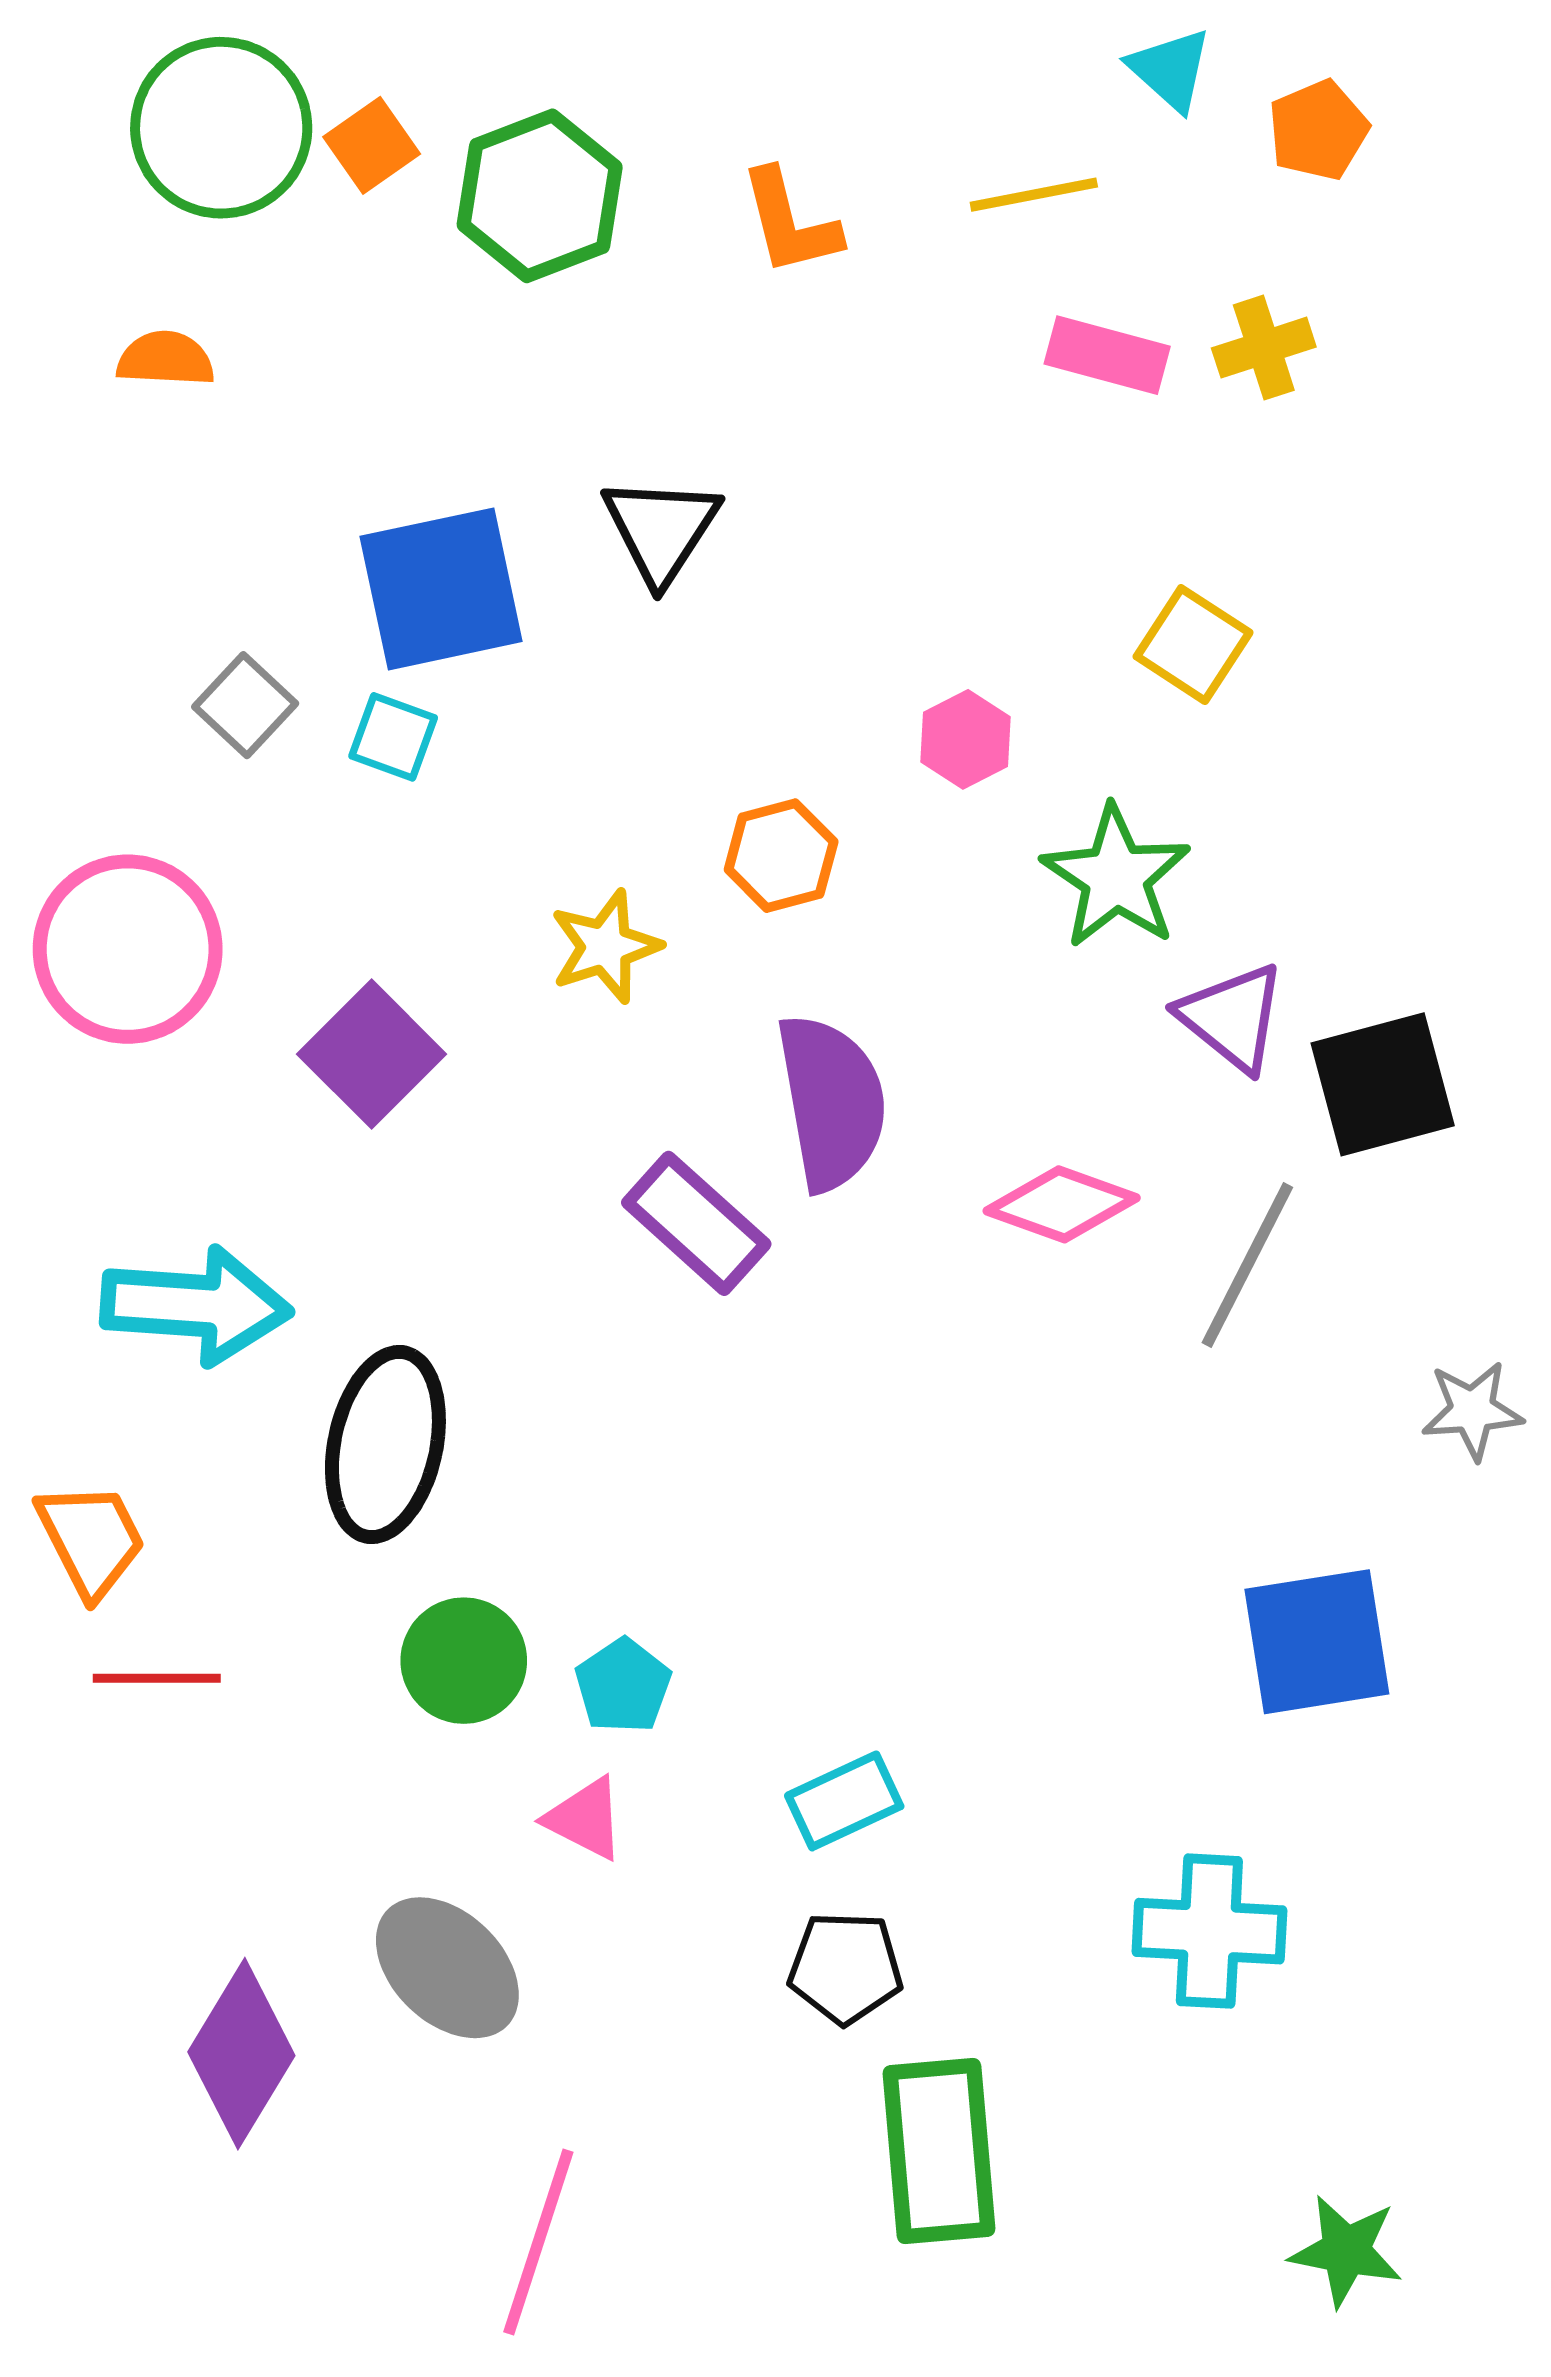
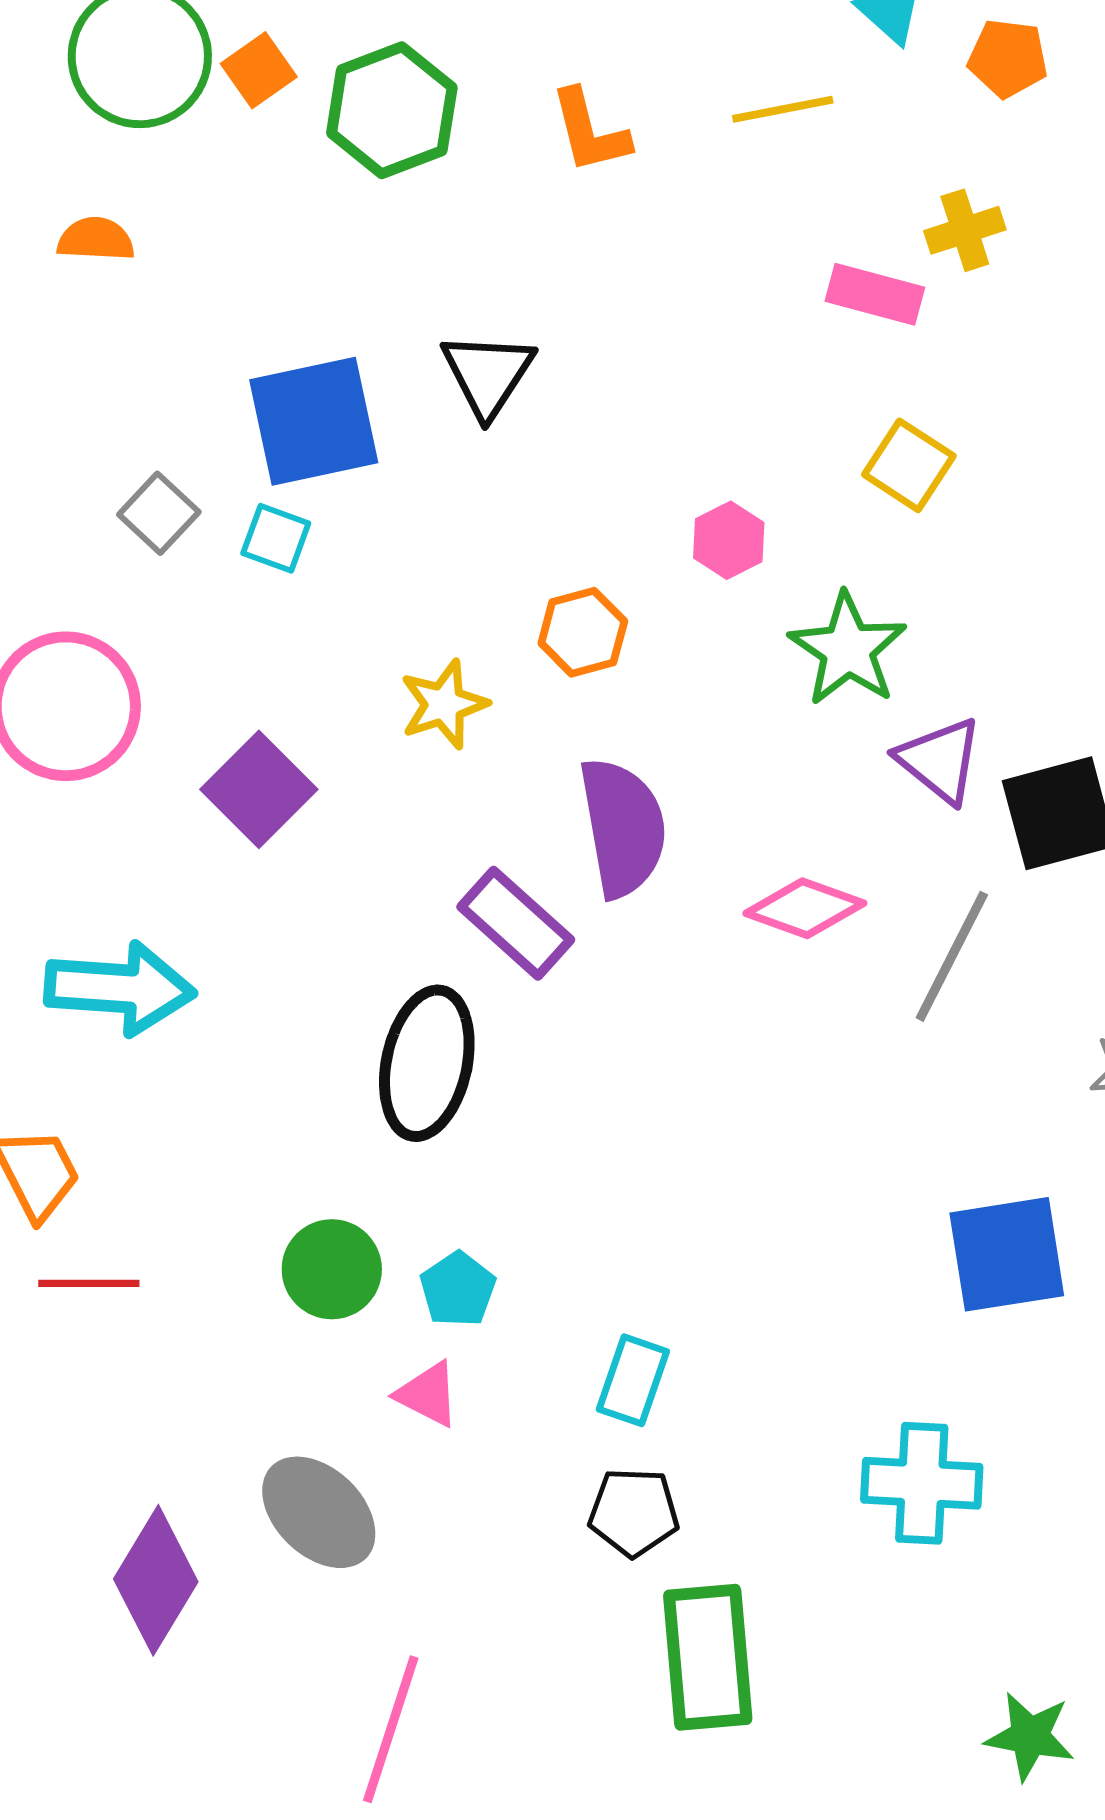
orange pentagon: (1318, 130) -> (1008, 58), turned 30
pink rectangle: (1107, 355) -> (875, 294), moved
black ellipse: (385, 1445) -> (427, 1063), moved
cyan rectangle: (844, 1801) -> (633, 1380), turned -46

